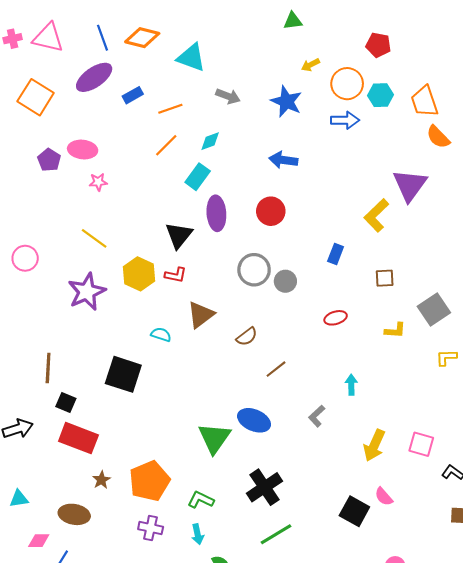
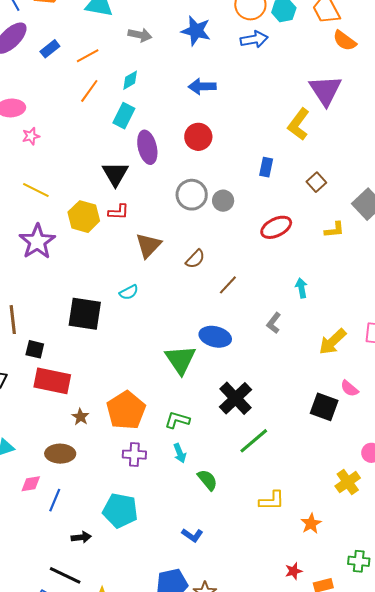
brown square: (385, 278) -> (316, 182), turned -30
red ellipse: (336, 318) -> (276, 227), size x1.4
cyan semicircle: (161, 335) -> (129, 292), moved, turned 144
yellow arrow: (374, 445) -> (333, 342), turned 32

